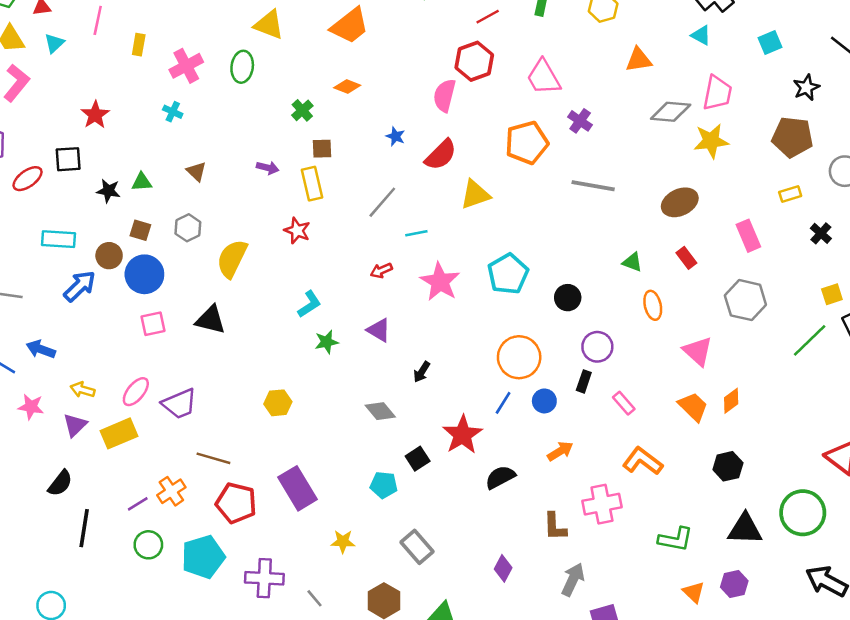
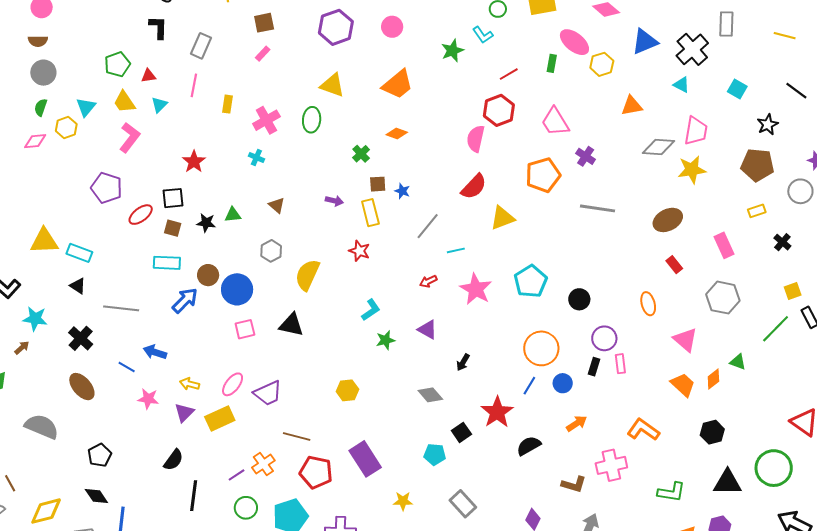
cyan square: (770, 43) -> (737, 89), turned -36
blue star: (395, 136) -> (402, 191), moved
brown square: (140, 230) -> (173, 228), moved
green triangle: (632, 262) -> (738, 362), moved
pink rectangle: (624, 403) -> (620, 364), moved, turned 36
brown L-shape: (555, 527) -> (574, 484), turned -70

